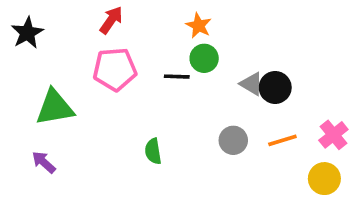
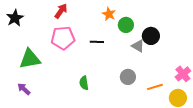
green circle: (204, 58) -> (126, 25), moved
black circle: (275, 87) -> (151, 36), moved
orange line: (282, 140) -> (155, 87), moved

